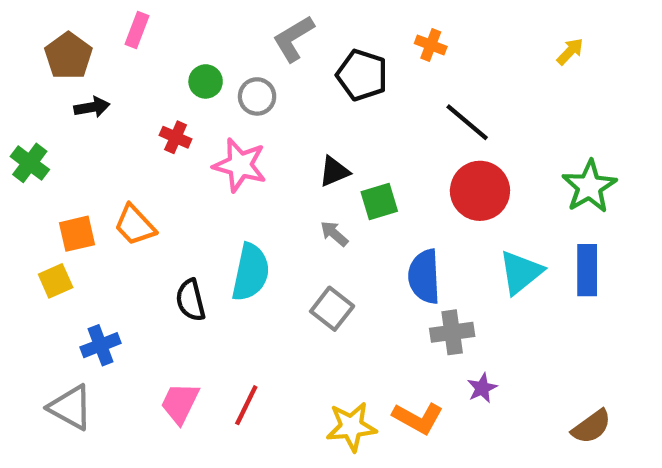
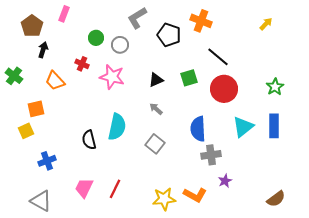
orange cross: (431, 45) -> (201, 21), size x1.5
black arrow: (92, 107) -> (43, 50), turned -63
green star: (589, 187) -> (275, 87), size x0.7
green square: (379, 202) -> (189, 78), moved
orange trapezoid: (135, 225) -> (55, 81), moved
gray triangle: (71, 407) -> (41, 201), moved

